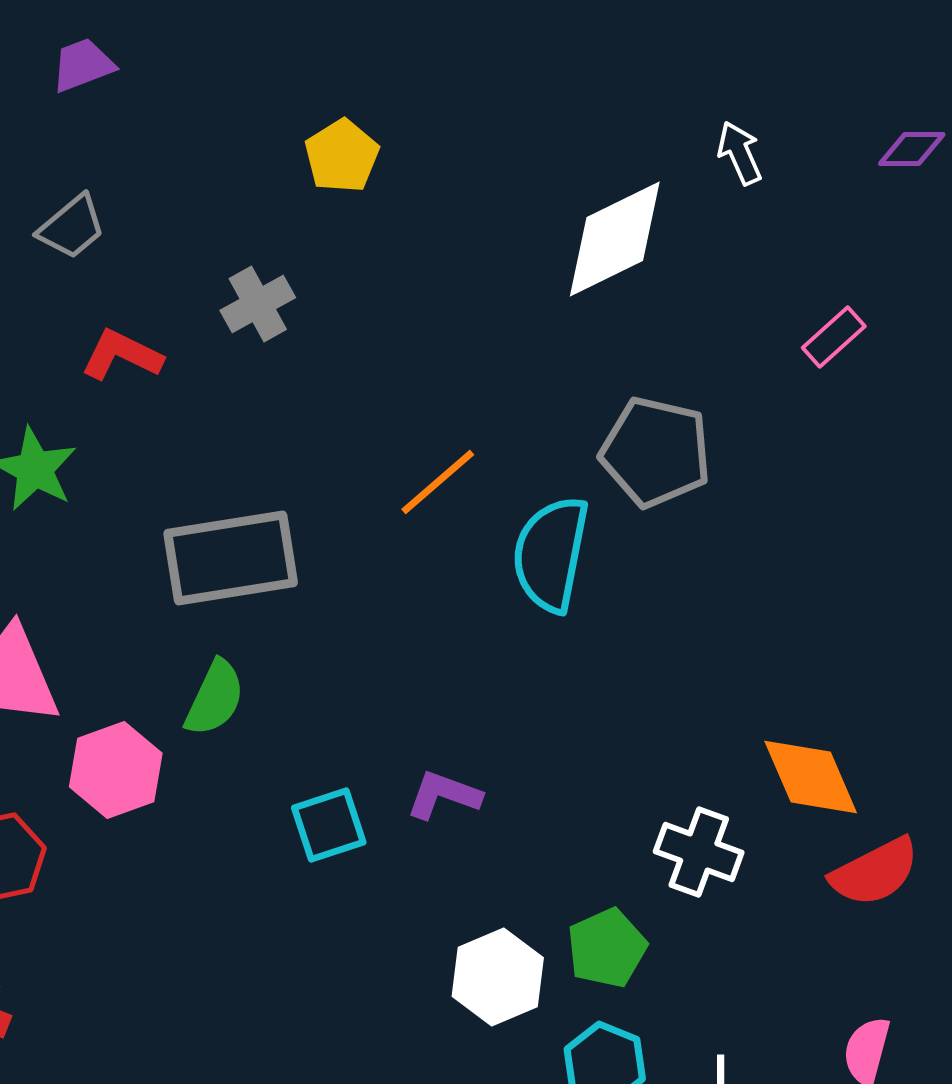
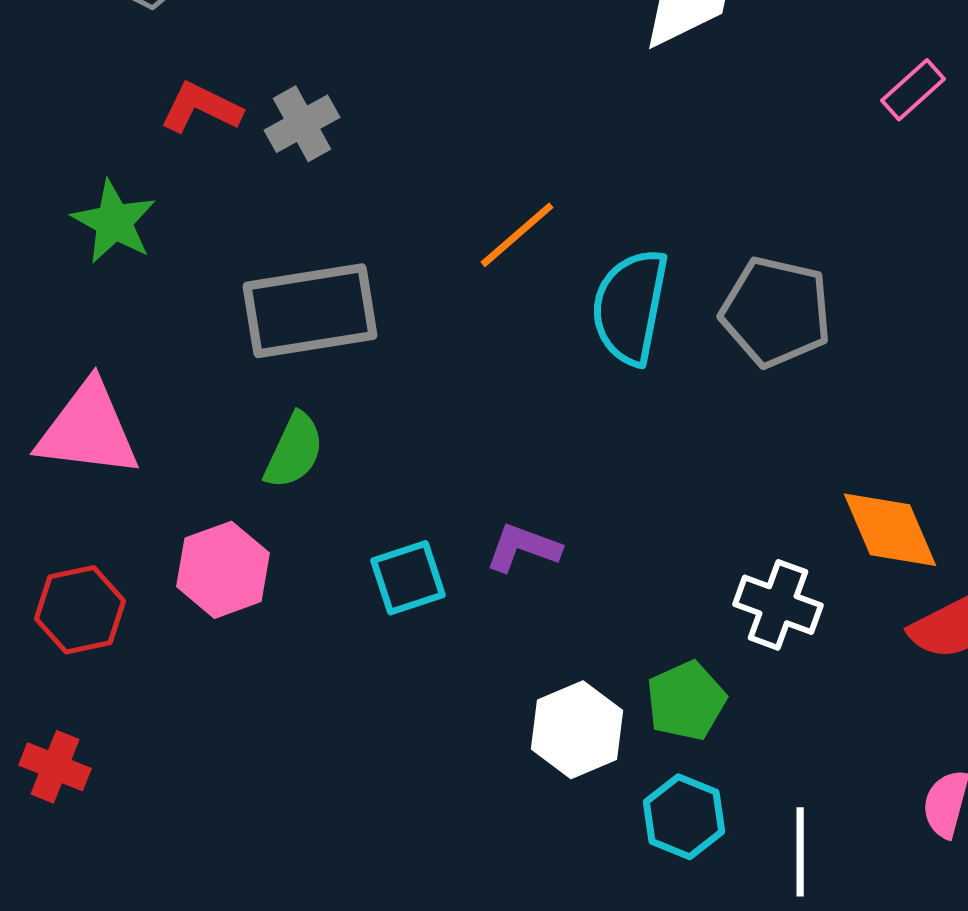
gray cross: (258, 304) -> (302, 124), moved
gray pentagon: (656, 452) -> (776, 312), moved
pink hexagon: (116, 770) -> (223, 570), moved

